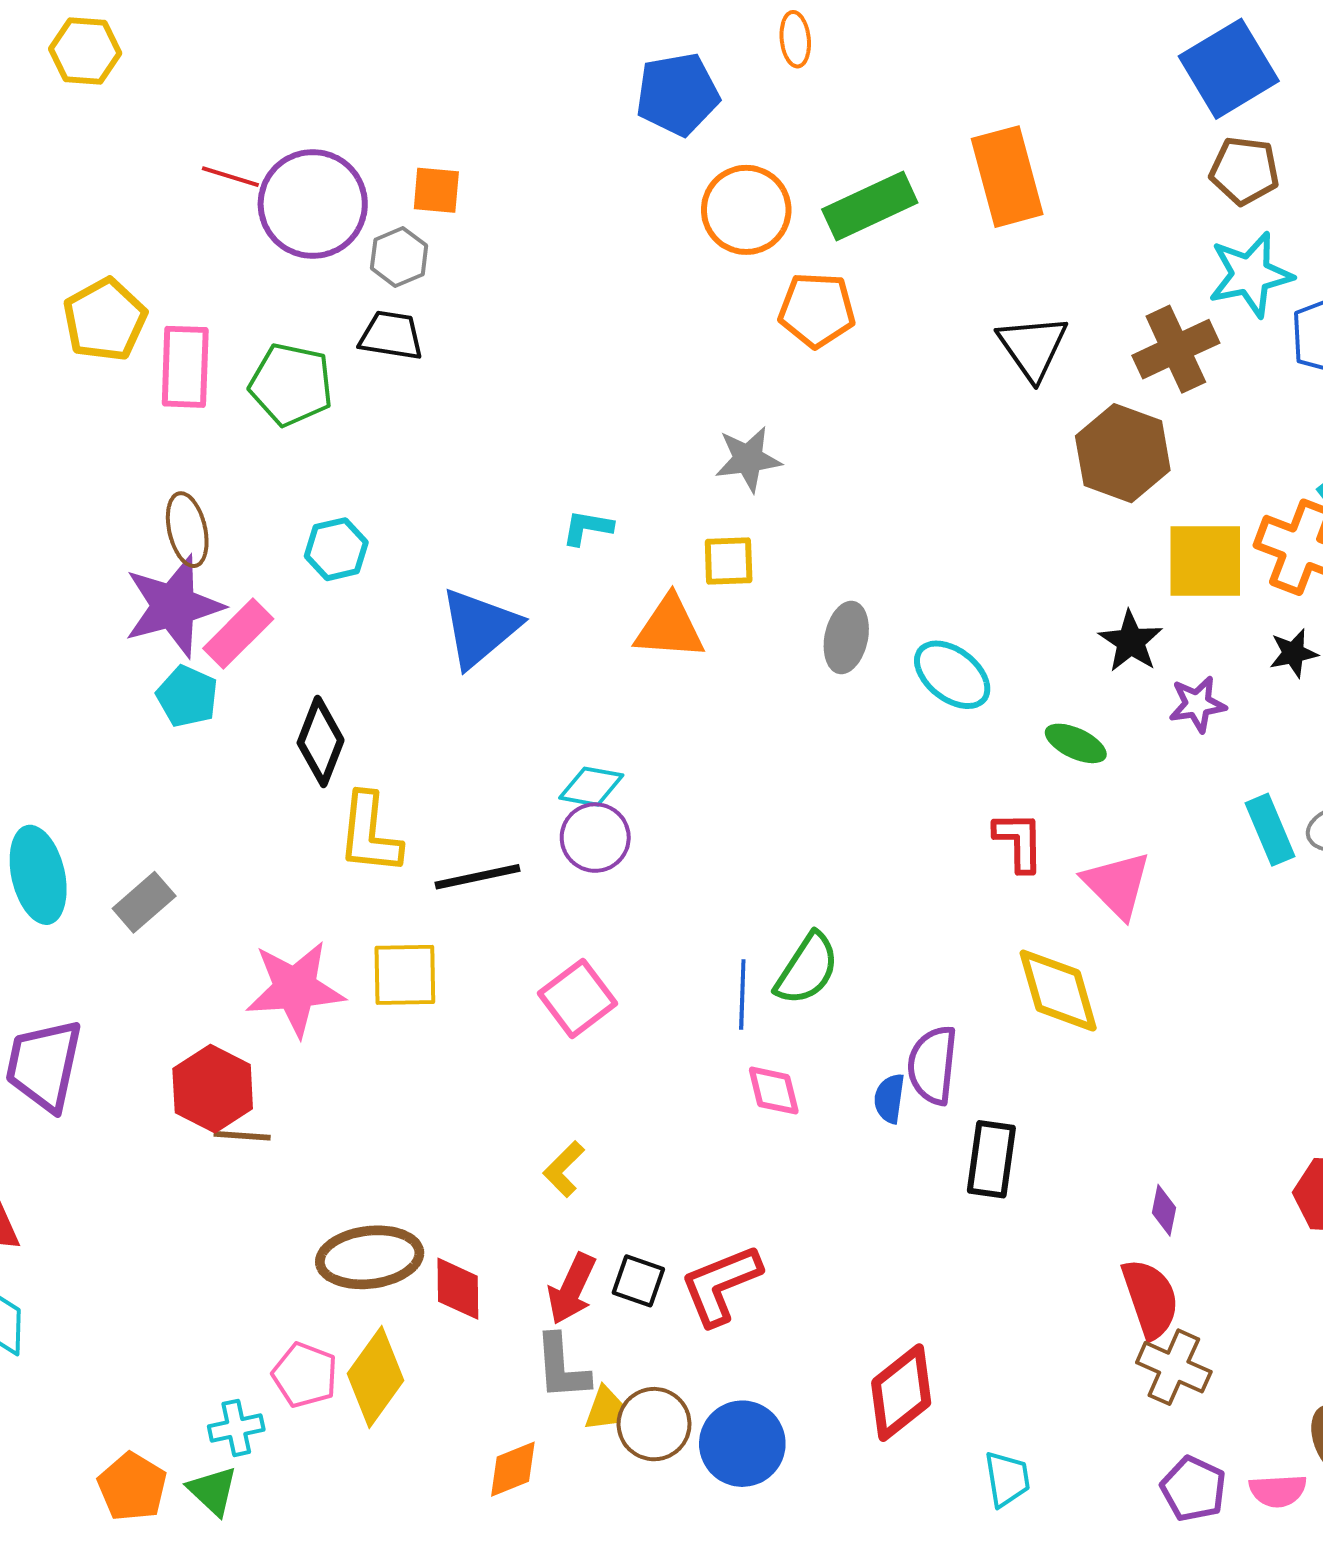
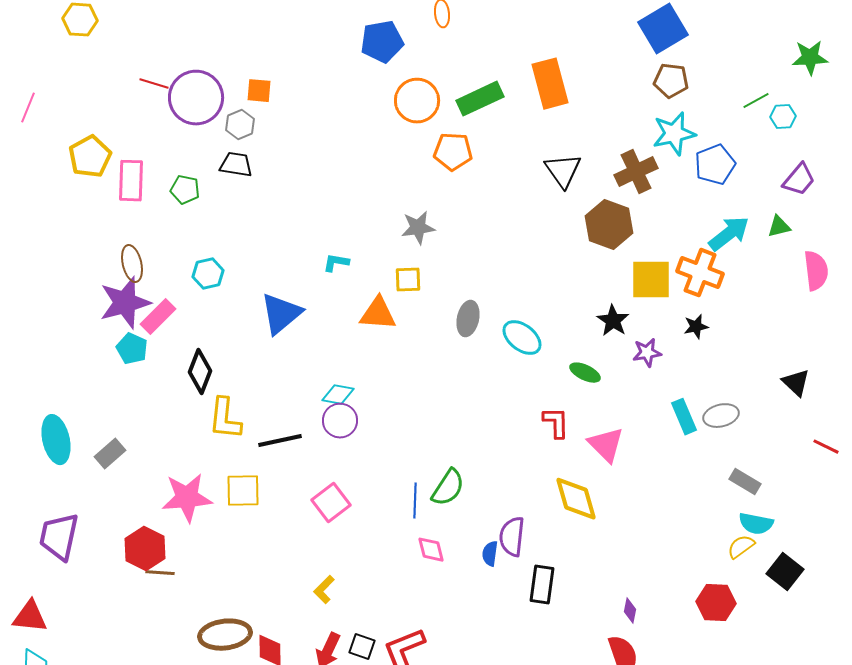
green pentagon: (291, 384) -> (185, 190), size x0.7

